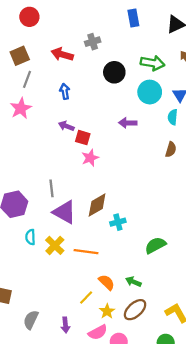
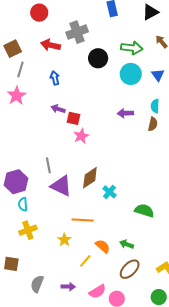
red circle: (29, 17) -> (39, 13), moved
gray cross: (93, 42) -> (77, 32), size x1.5
cyan semicircle: (173, 117) -> (155, 106), moved
purple arrow: (128, 123) -> (125, 113), moved
cyan cross: (118, 222) -> (109, 192), turned -32
cyan semicircle: (30, 237) -> (23, 204), moved
yellow cross: (55, 245) -> (28, 230), moved, turned 30
green semicircle: (155, 245) -> (144, 211), turned 48
yellow star: (107, 311) -> (64, 240), moved
purple arrow: (65, 325) -> (68, 287), turned -80

